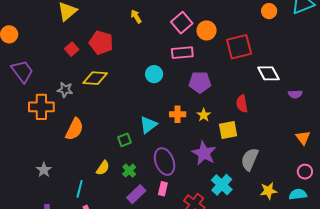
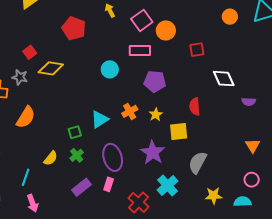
yellow arrow: (136, 16) -> (110, 10), moved
red pentagon: (101, 43) -> (74, 28), moved
red square: (239, 47) -> (197, 50), size x0.6
red square: (72, 49) -> (30, 52), moved
orange cross: (178, 114) -> (130, 111), turned -35
green cross: (129, 171) -> (77, 155), moved

